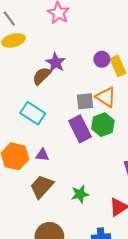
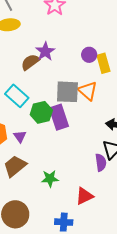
gray square: (85, 101) -> (67, 92), size x1.4
green hexagon: (103, 125) -> (41, 112), moved
purple triangle: (42, 155) -> (20, 136), turned 40

